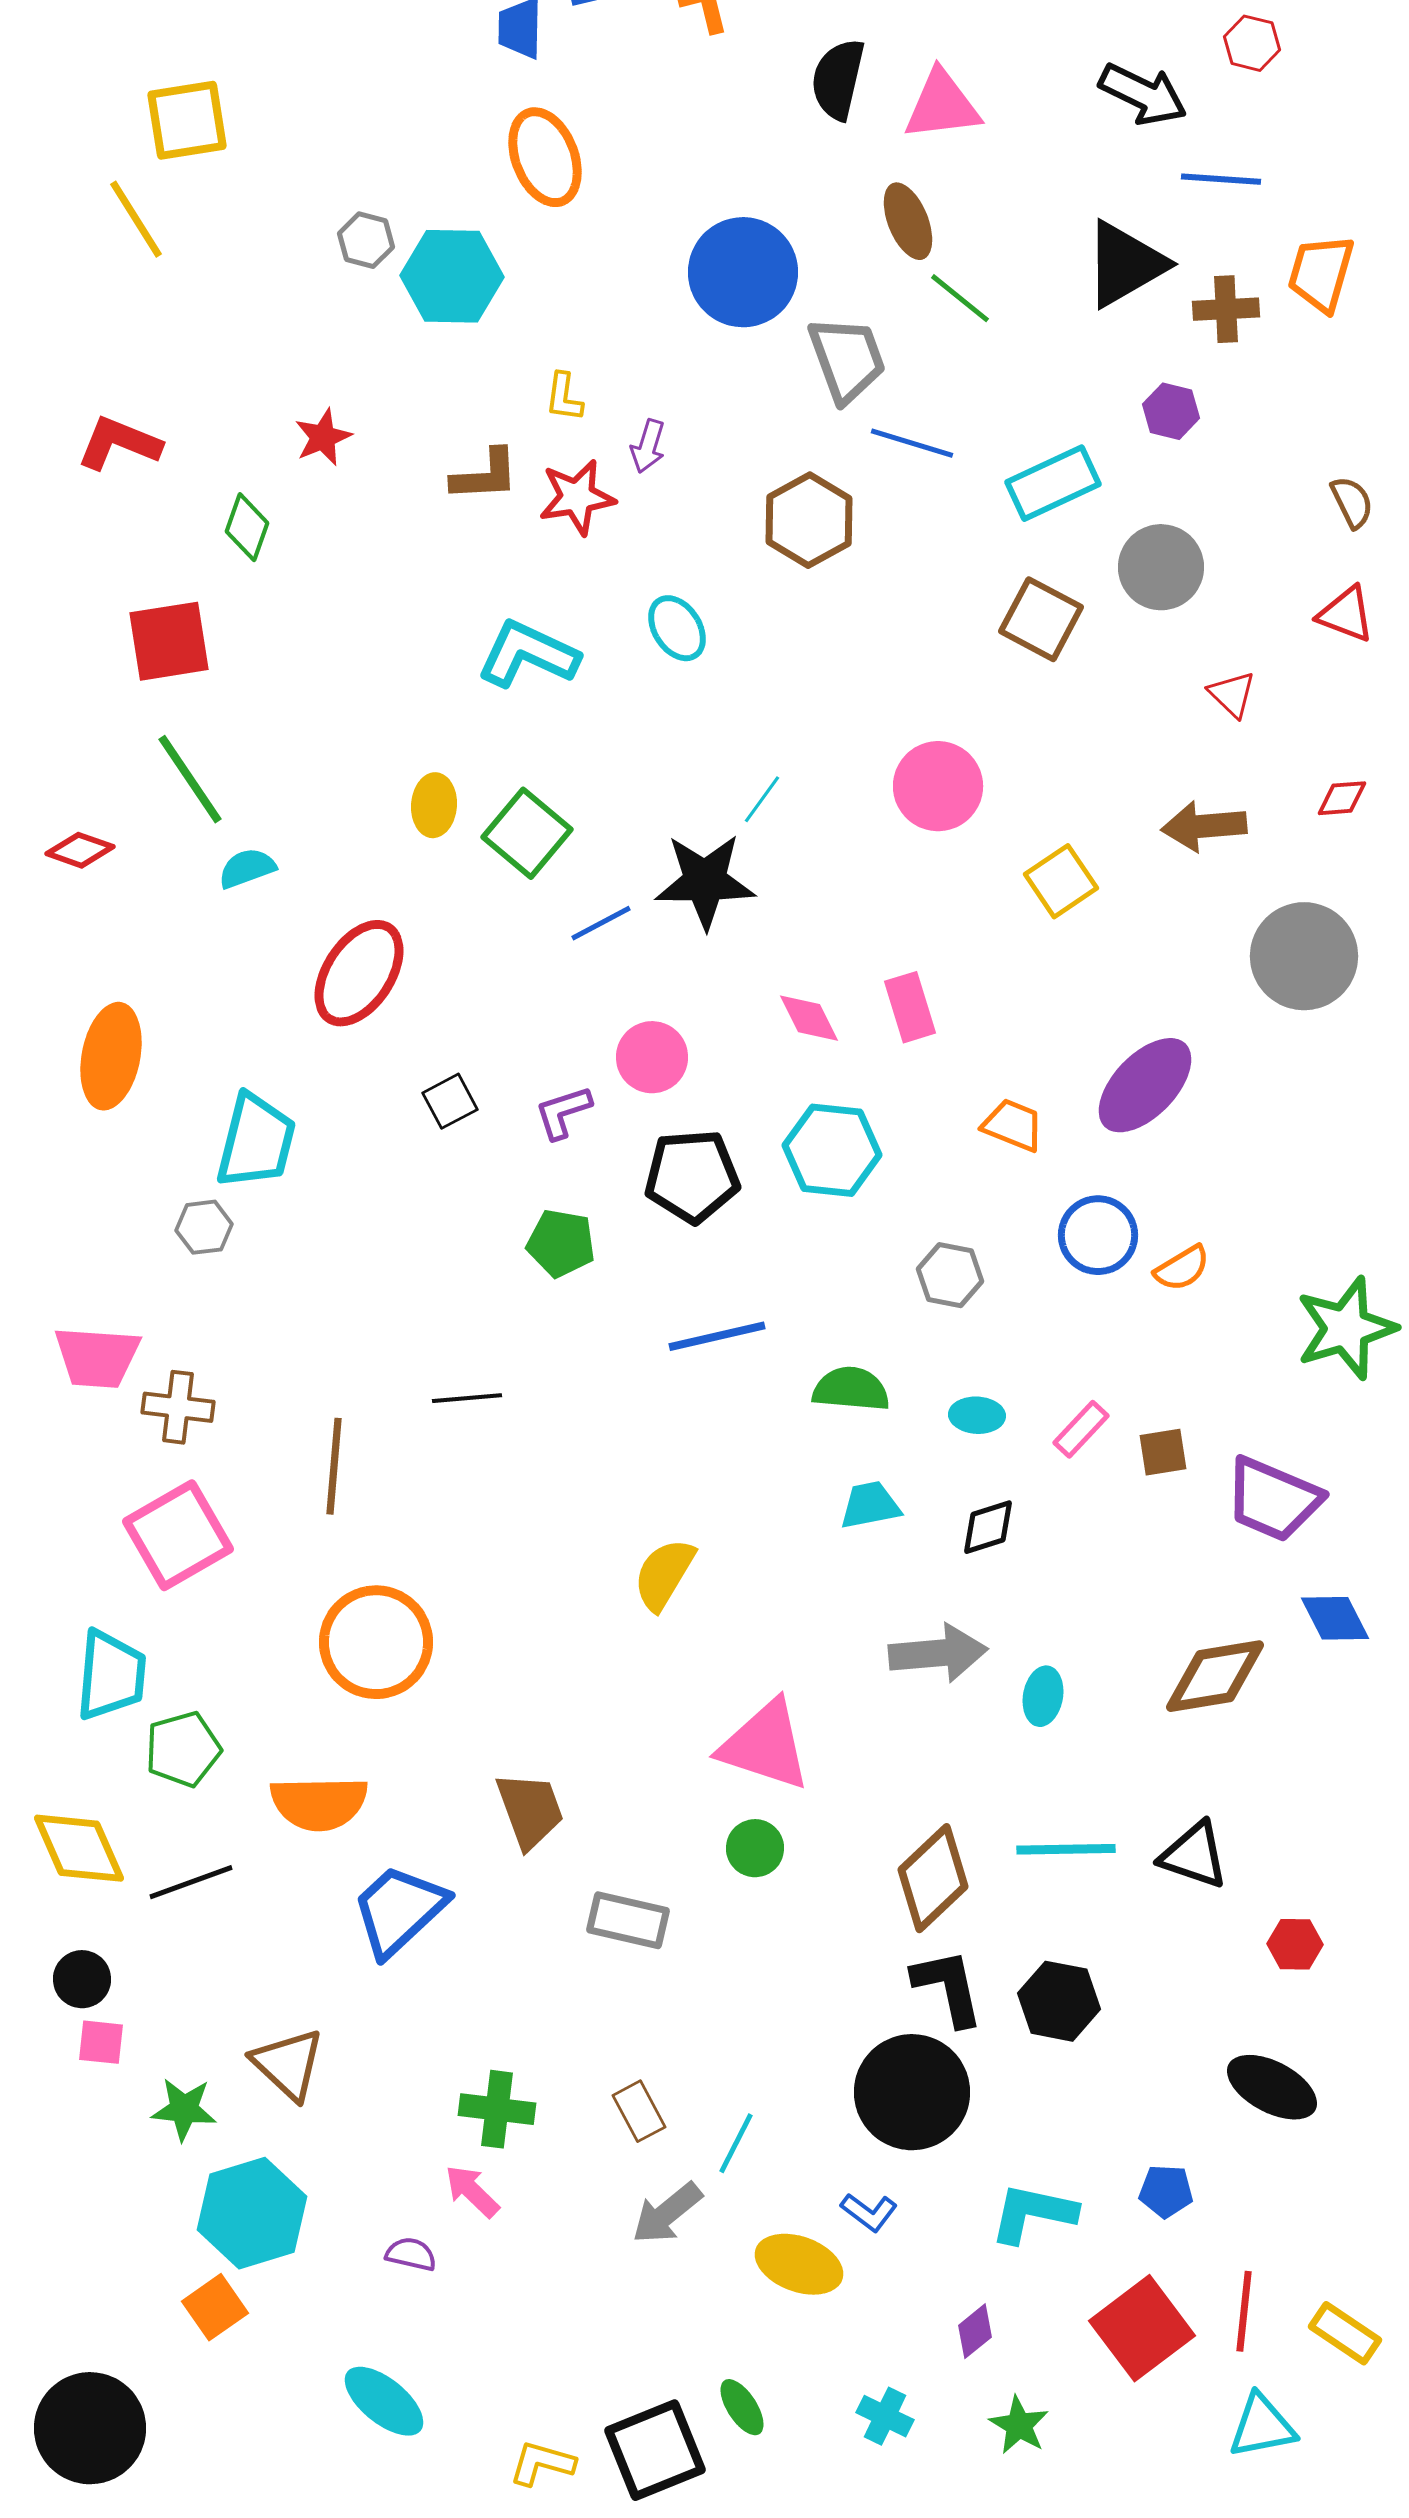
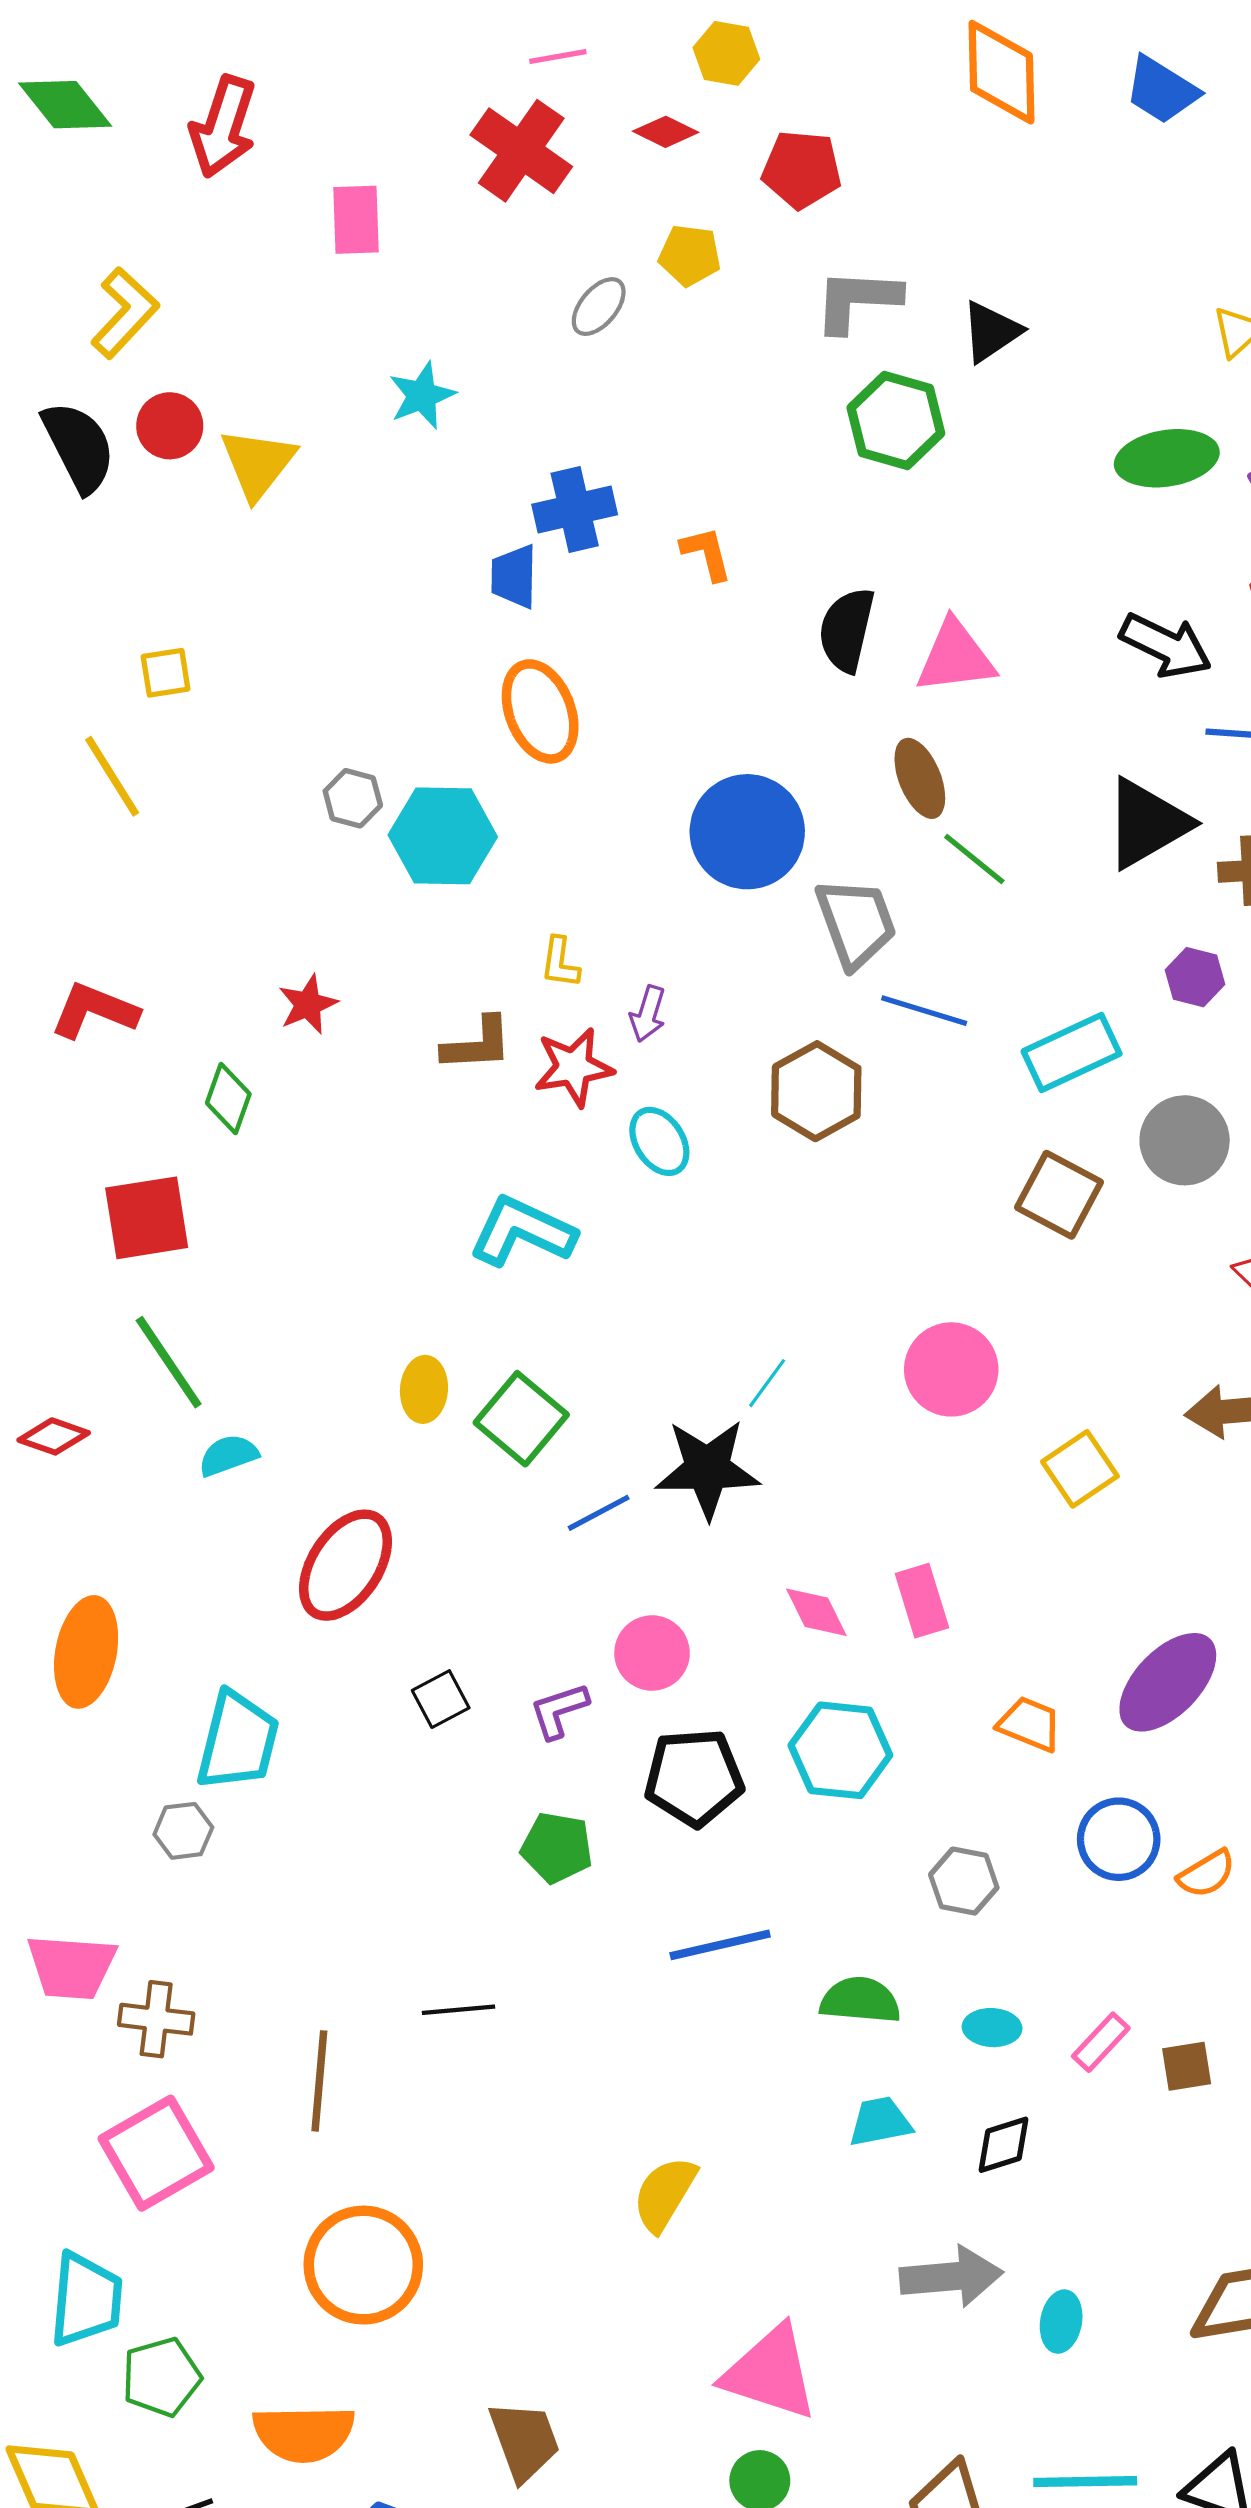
yellow square: (187, 120) -> (166, 673), size x0.6
cyan ellipse: (677, 628) -> (659, 1141), moved

